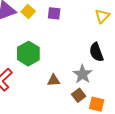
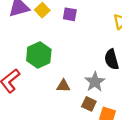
brown square: (79, 95) -> (89, 104), turned -32

